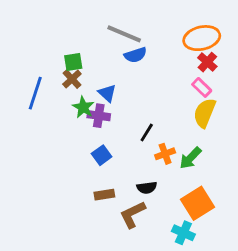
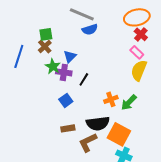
blue triangle: (107, 93) -> (70, 56), turned 32
black line: (147, 133) -> (84, 79), moved
black semicircle: (147, 188) -> (98, 123), size x1.6
orange square: (197, 203) -> (119, 134), moved, turned -30

